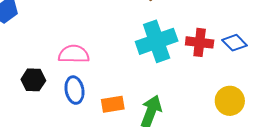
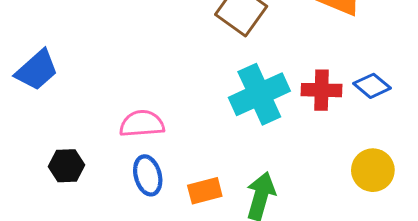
black hexagon: (33, 80) -> (67, 166), moved

